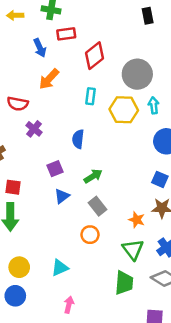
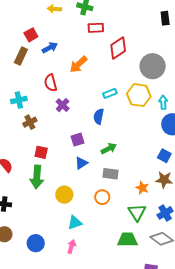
blue arrow: (40, 48) -> (50, 48), moved, turned -98
cyan rectangle: (90, 96) -> (110, 93), moved, turned 56
red semicircle: (18, 104) -> (51, 83), turned 60
cyan arrow: (154, 105) -> (163, 102), moved
gray rectangle: (98, 206) -> (110, 174), turned -49
yellow circle: (19, 267) -> (64, 195), moved
green trapezoid: (124, 283) -> (127, 240), turned -100
pink arrow: (69, 305) -> (72, 246), moved

